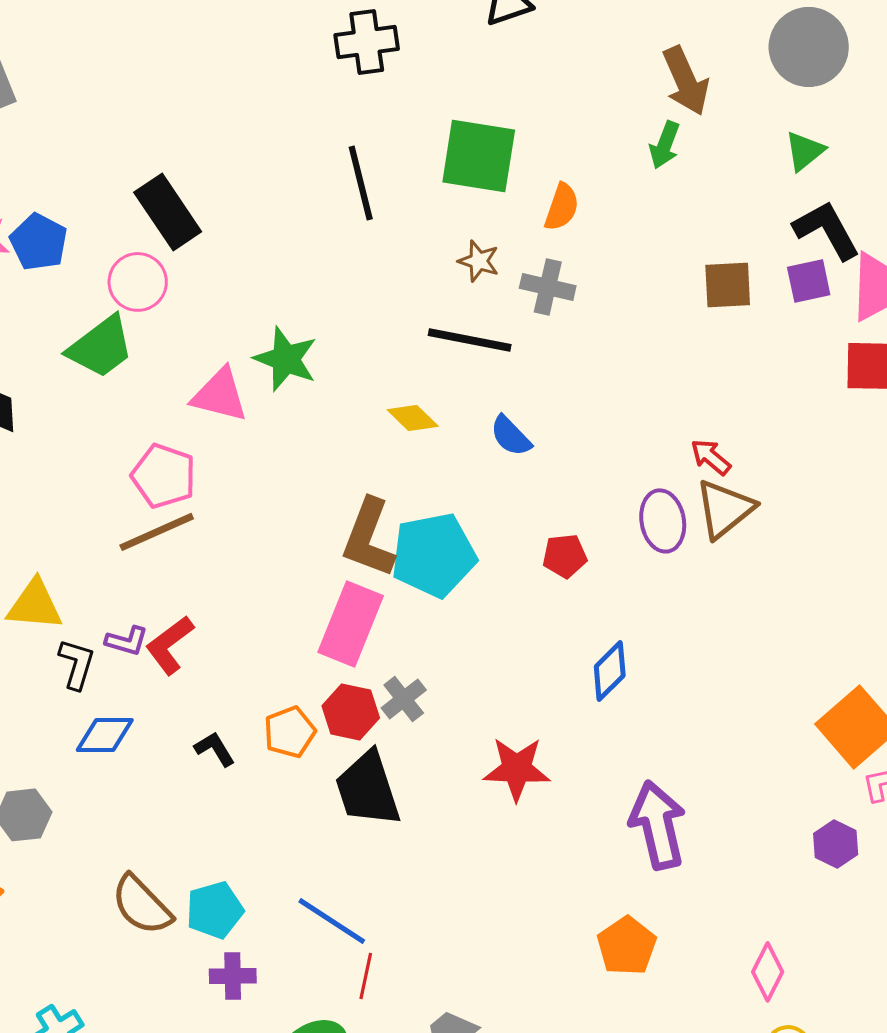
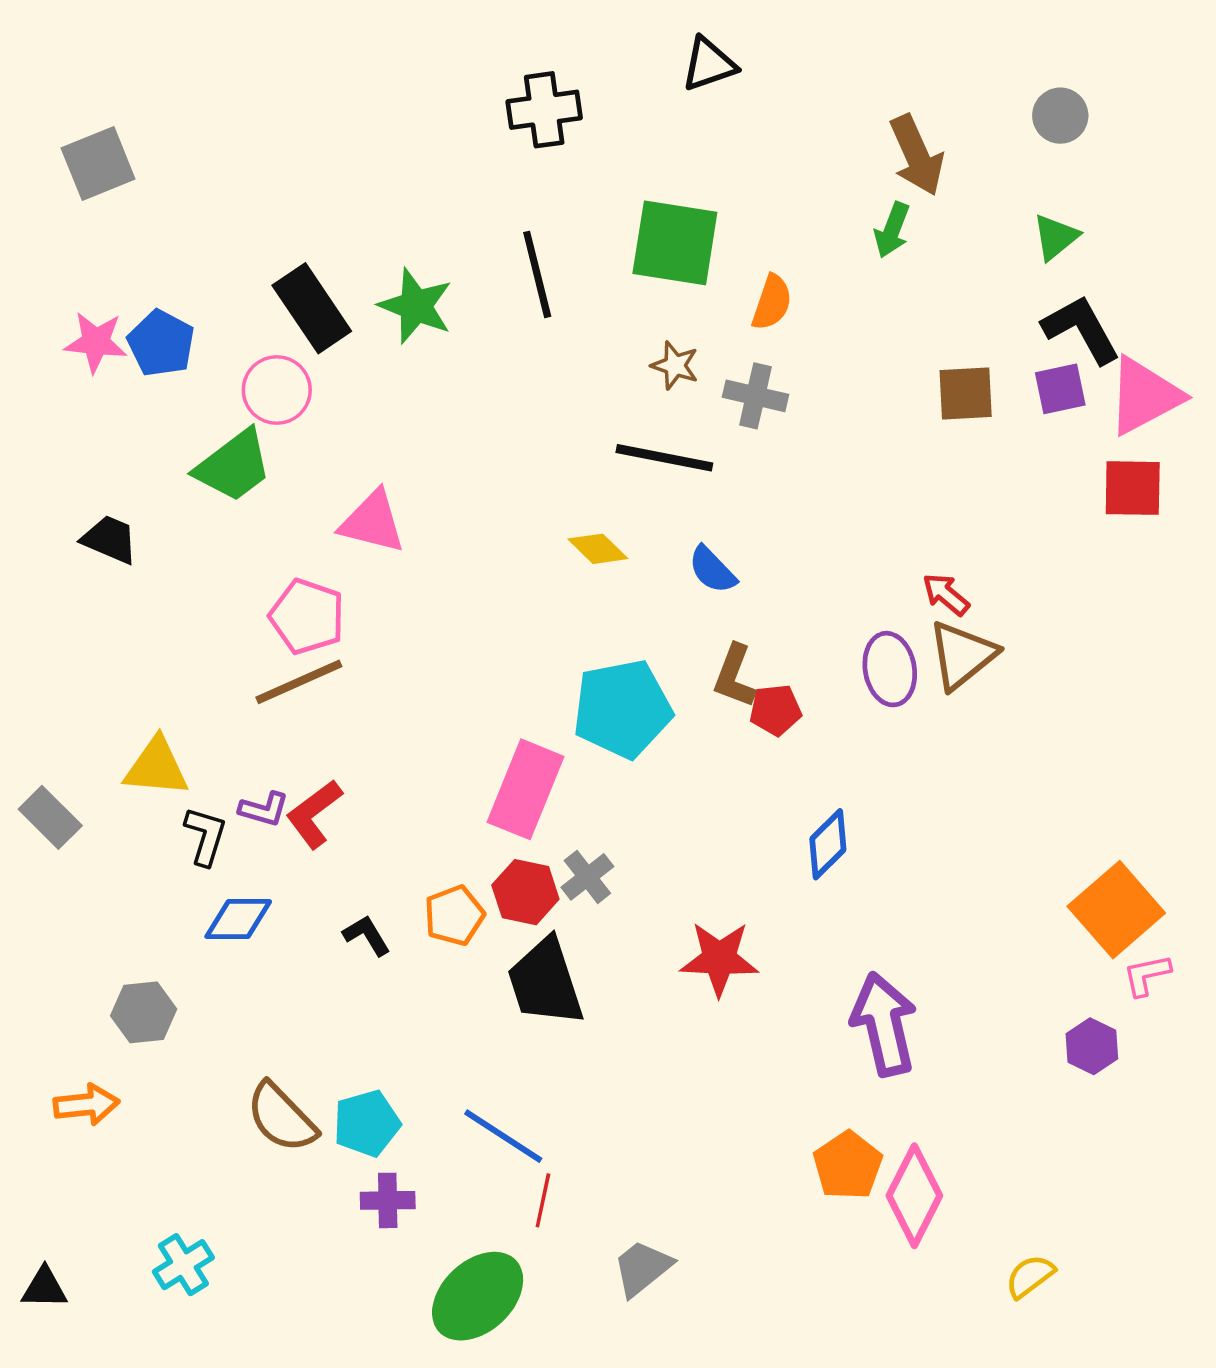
gray circle: (809, 47) -> (1060, 116), size x0.6
green star: (286, 359) -> (416, 306), moved
brown L-shape: (369, 538) -> (734, 676), moved, size x0.7
pink diamond: (768, 972) -> (914, 1196), moved, size x1.5

